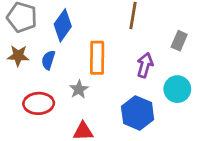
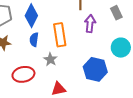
gray rectangle: (179, 41) -> (116, 13), turned -40
blue semicircle: (48, 60) -> (34, 40), moved
purple arrow: (145, 65) -> (90, 24), moved

